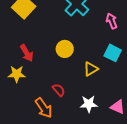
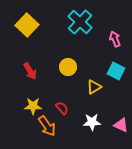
yellow star: (17, 74) -> (33, 106), moved

